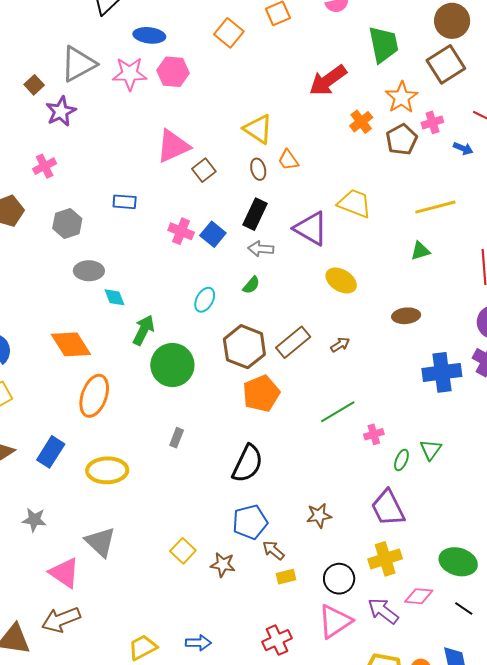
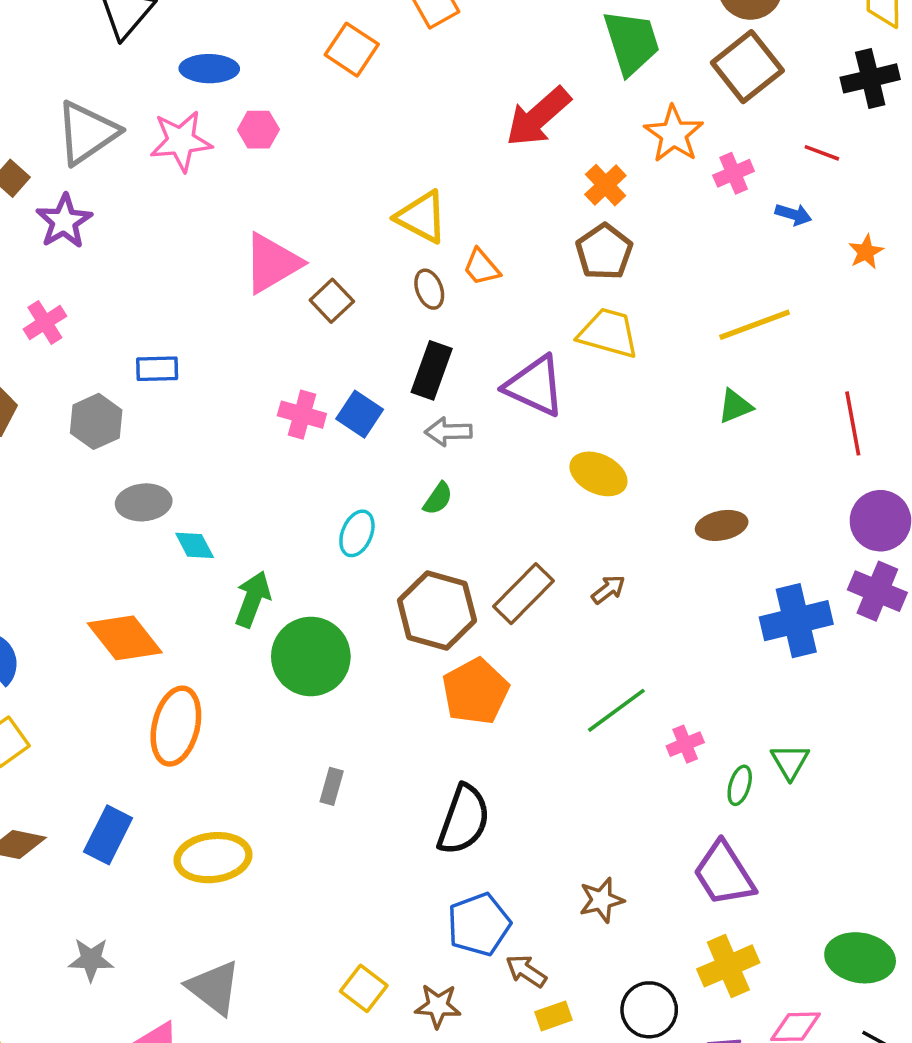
pink hexagon: (173, 72) -> (258, 130), size x0.7
brown pentagon: (402, 140) -> (604, 252), moved
blue rectangle: (125, 202) -> (157, 369), moved

